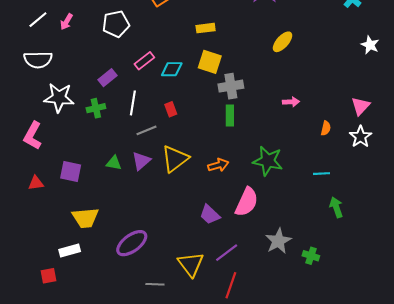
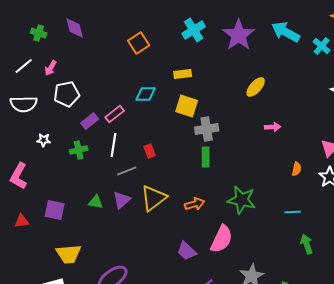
white pentagon: (116, 24) -> (67, 94), moved
pink rectangle: (144, 61) -> (115, 114), moved
cyan diamond: (172, 69) -> (146, 94), moved
white star: (59, 98) -> (44, 140), size x0.5
pink arrow: (291, 102) -> (273, 127), moved

